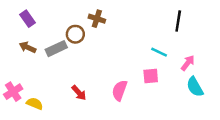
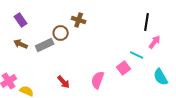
cyan line: (159, 52) -> (137, 55), moved
pink arrow: (188, 63) -> (155, 42), moved
pink square: (151, 76) -> (124, 68), turned -32

